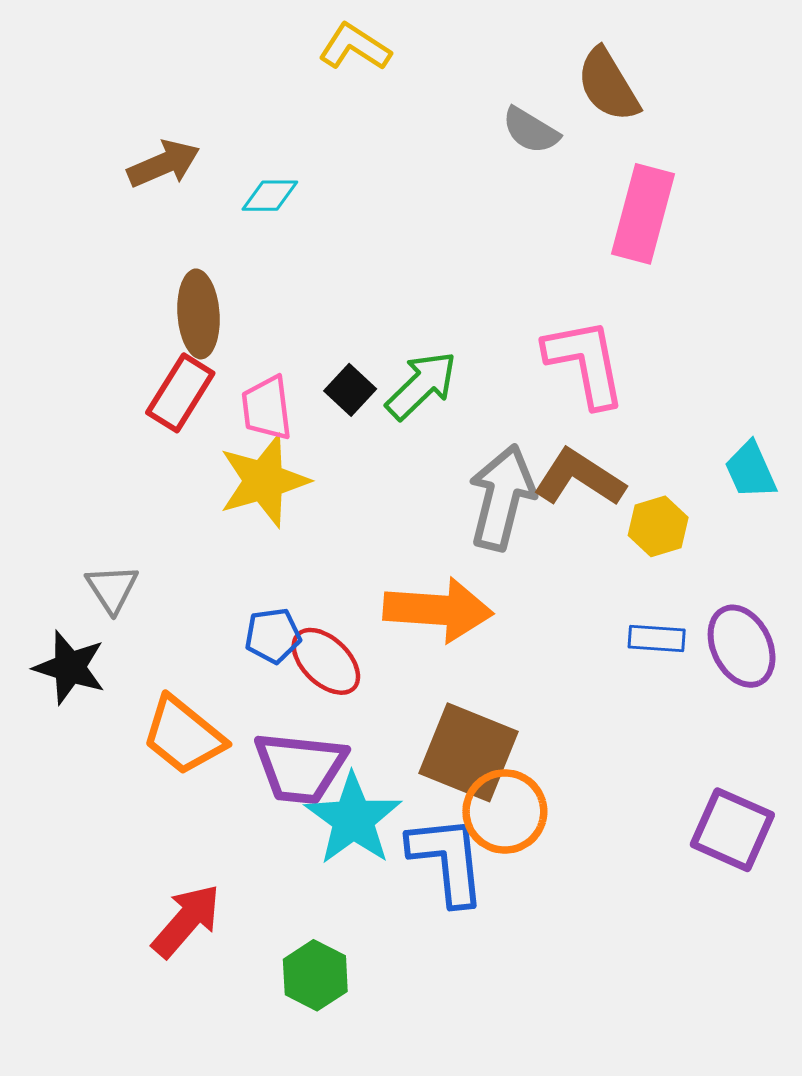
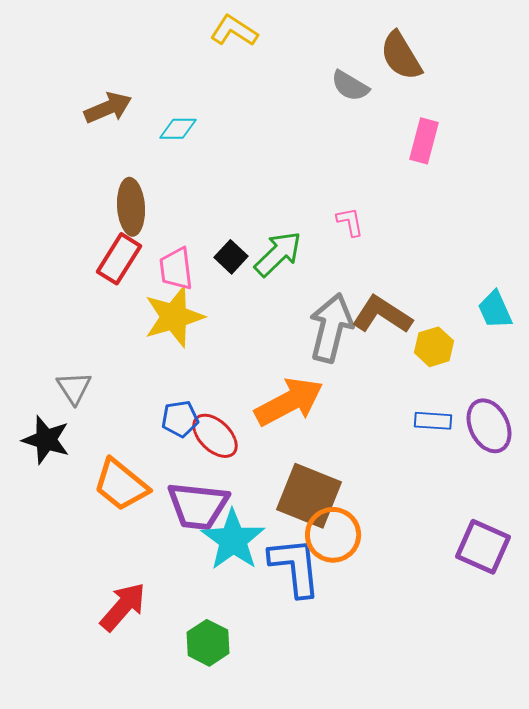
pink rectangle: (643, 214) -> (424, 141), size x0.7
pink L-shape: (585, 363) -> (350, 222), moved, size x0.5
orange arrow: (438, 610) -> (289, 402), turned -32

